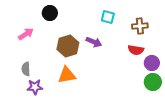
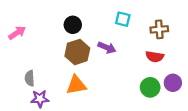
black circle: (50, 13) -> (73, 25), moved
pink arrow: (26, 34) -> (17, 33), moved
purple circle: (152, 63) -> (173, 83), moved
green circle: (153, 82) -> (150, 87), moved

